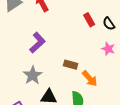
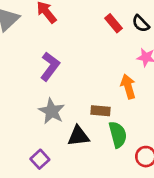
brown rectangle: (71, 65) -> (101, 111), moved
orange arrow: (90, 78) -> (128, 87), moved, turned -144

